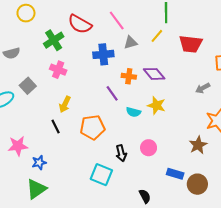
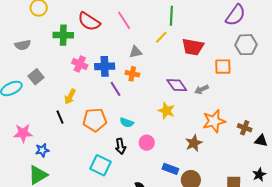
green cross: (54, 40) -> (63, 35), turned 30
gray triangle: (131, 43) -> (135, 52), moved
blue cross: (103, 54) -> (105, 66), moved
pink cross: (58, 70) -> (80, 64), moved
purple diamond: (154, 74) -> (177, 85), moved
yellow star: (157, 105) -> (166, 111), moved
cyan semicircle: (133, 112) -> (127, 123), moved

